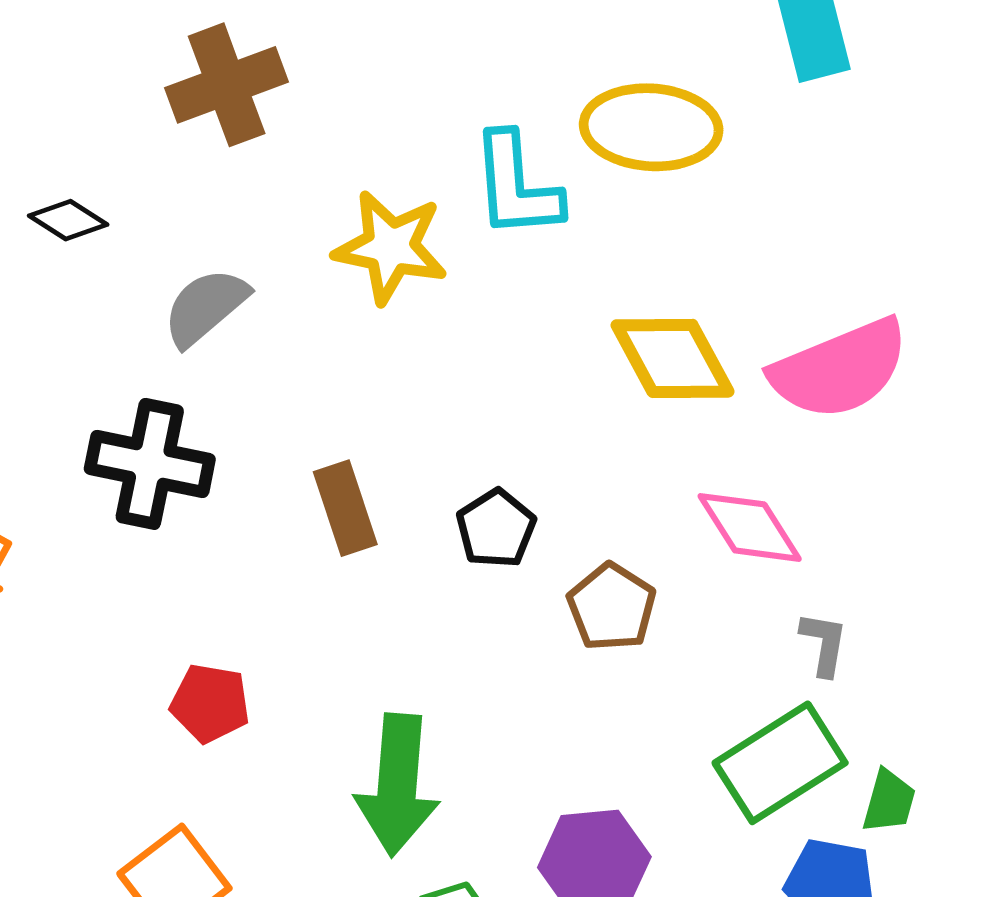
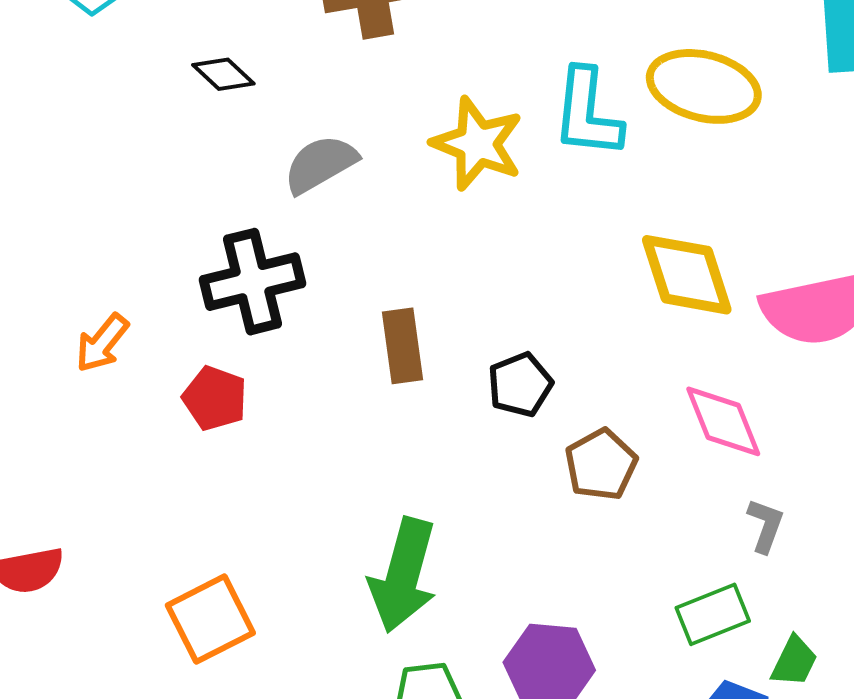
black cross: (150, 464) -> (253, 282), turned -36
red pentagon: (210, 703) -> (215, 398), moved
green rectangle: (780, 763) -> (713, 614), size x0.7

